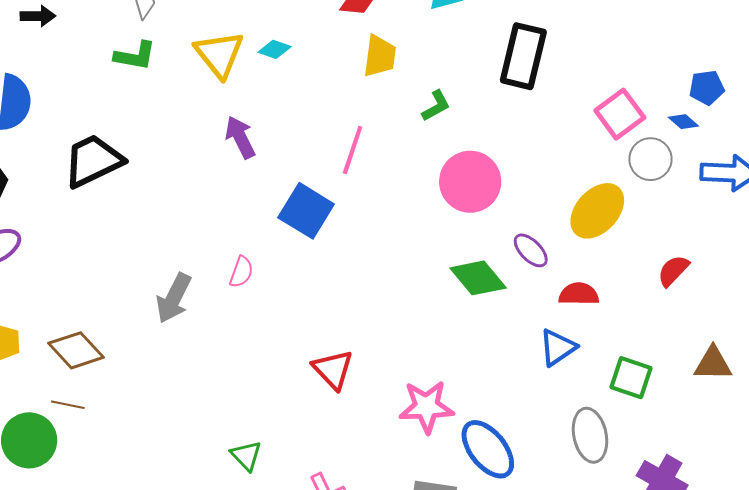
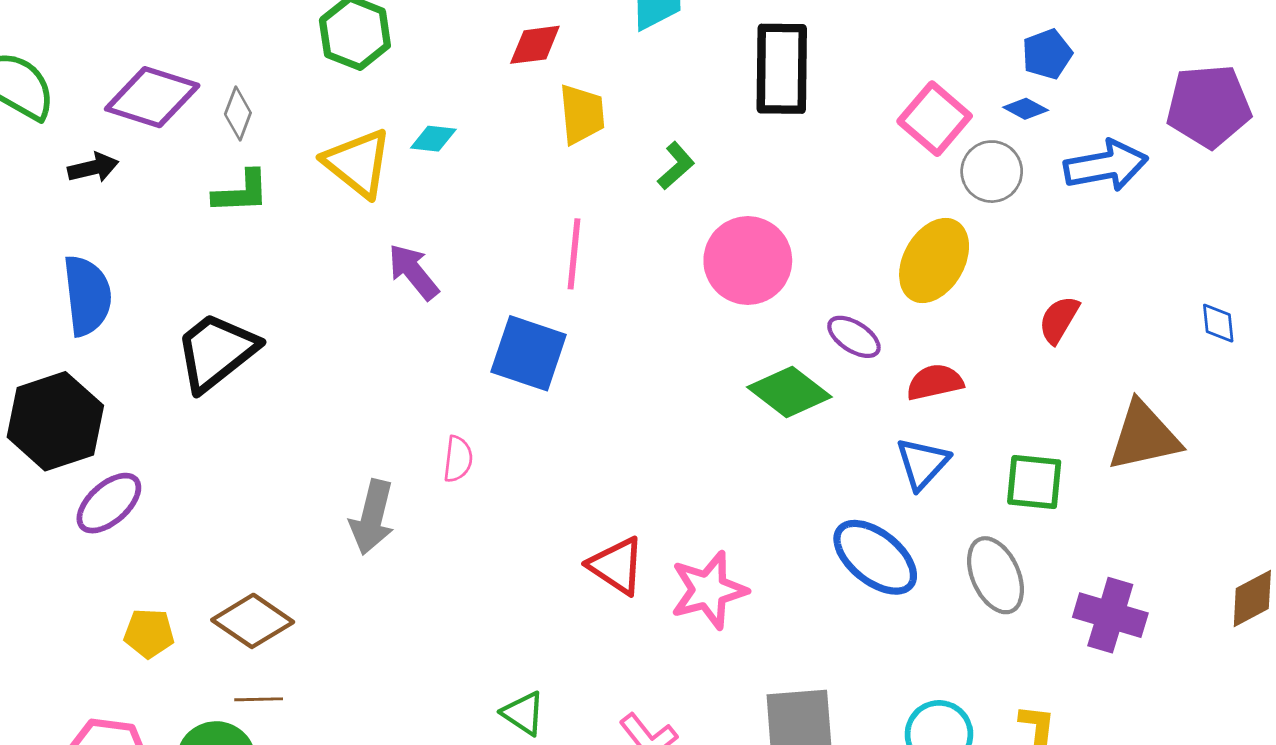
brown triangle: (713, 364) -> (1144, 436), size x1.4
pink star: (426, 407) -> (709, 590), moved
blue ellipse: (488, 449) -> (875, 557), moved

